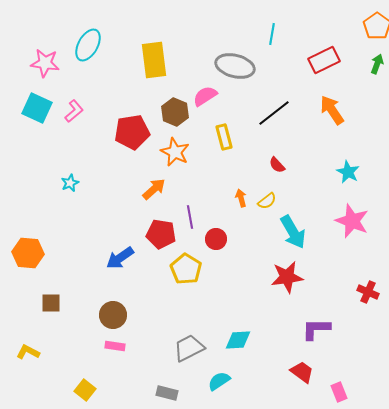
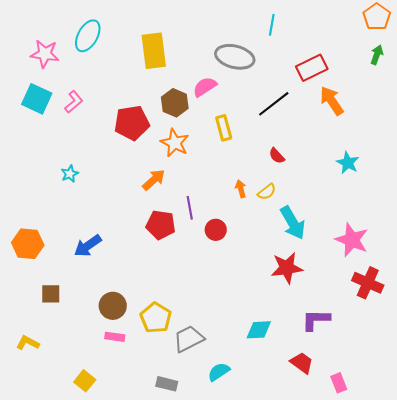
red rectangle: (324, 60) -> (312, 68), moved
pink star: (352, 221) -> (352, 240), moved
blue arrow: (120, 258) -> (88, 246), moved
yellow pentagon: (186, 269) -> (156, 318), moved
red cross: (368, 292) -> (368, 283), size x1.4
cyan diamond: (238, 340) -> (259, 330), moved

